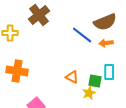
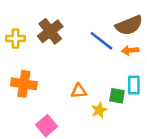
brown cross: (39, 15) -> (50, 31), moved
orange triangle: (72, 77) -> (79, 91), moved, turned -32
yellow star: (89, 93) -> (99, 110), moved

